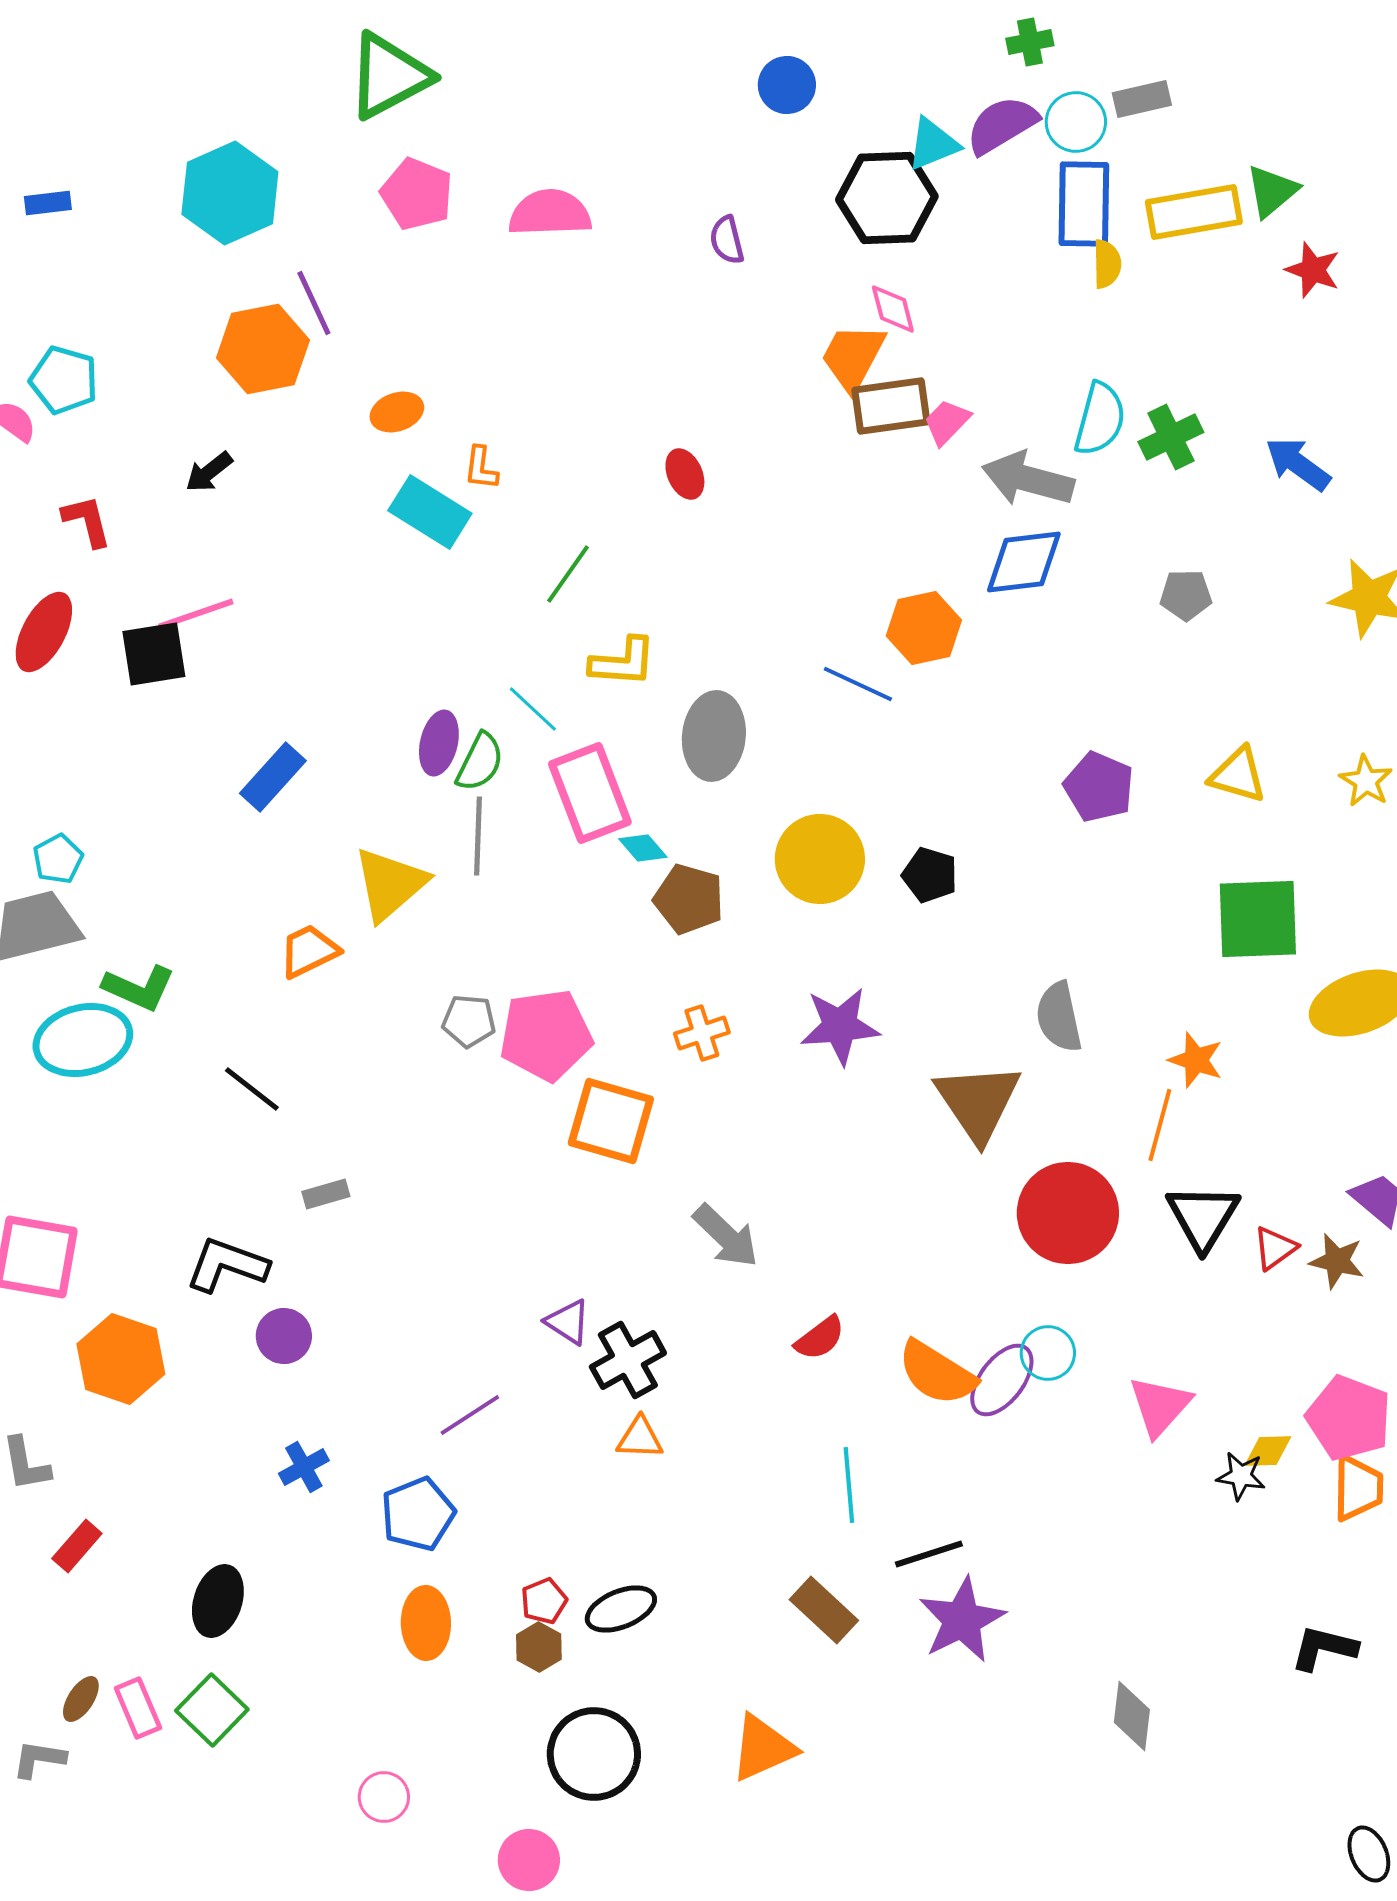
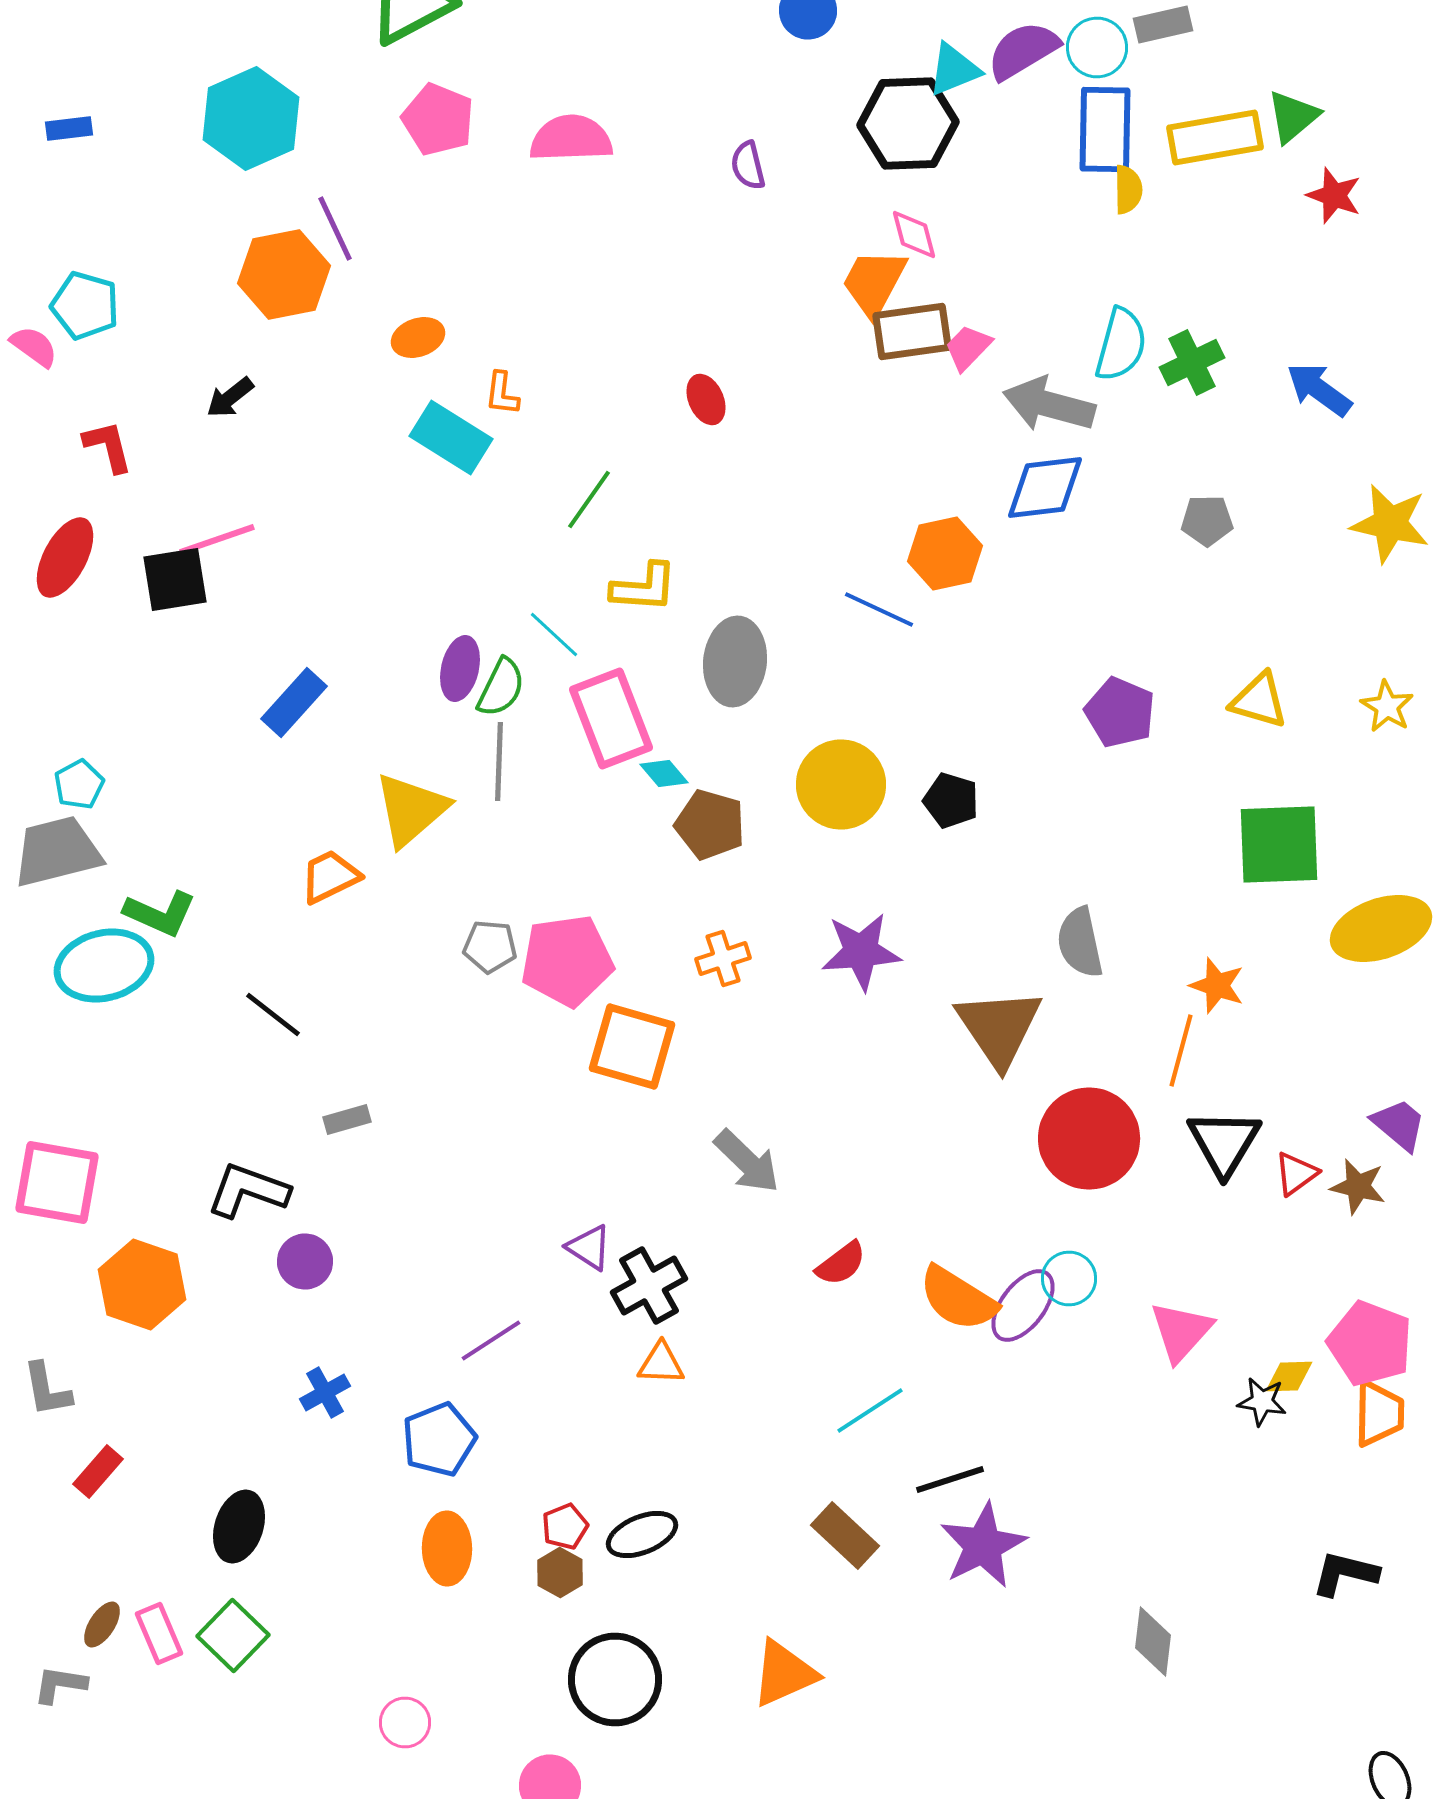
cyan line: (849, 1485) -> (870, 1410), turned 62

